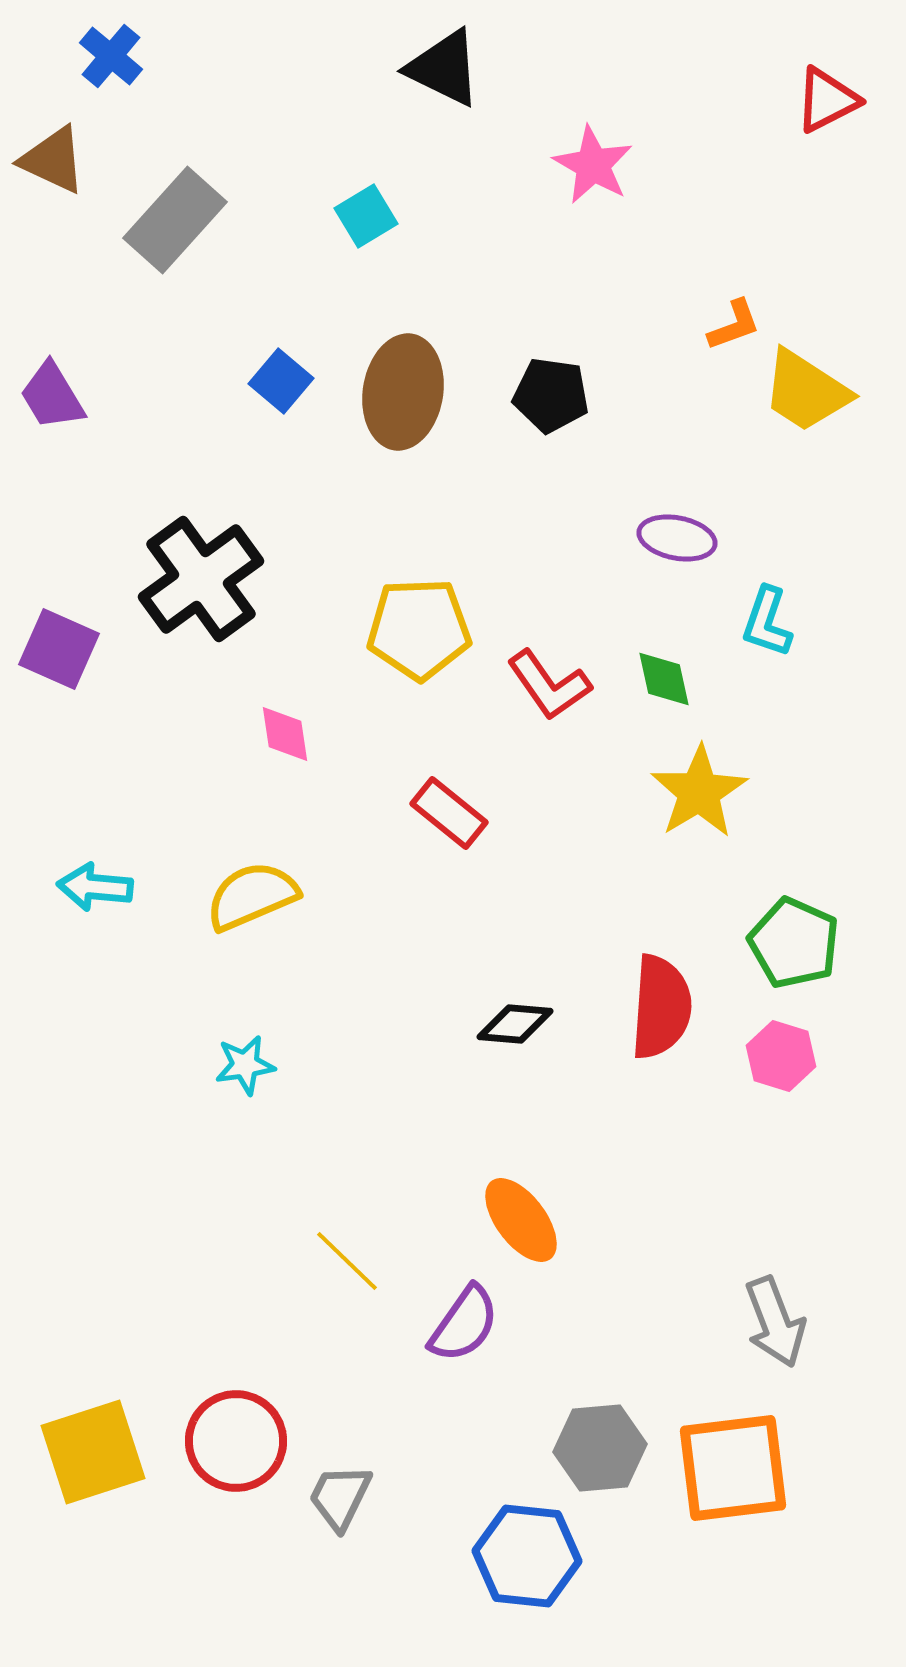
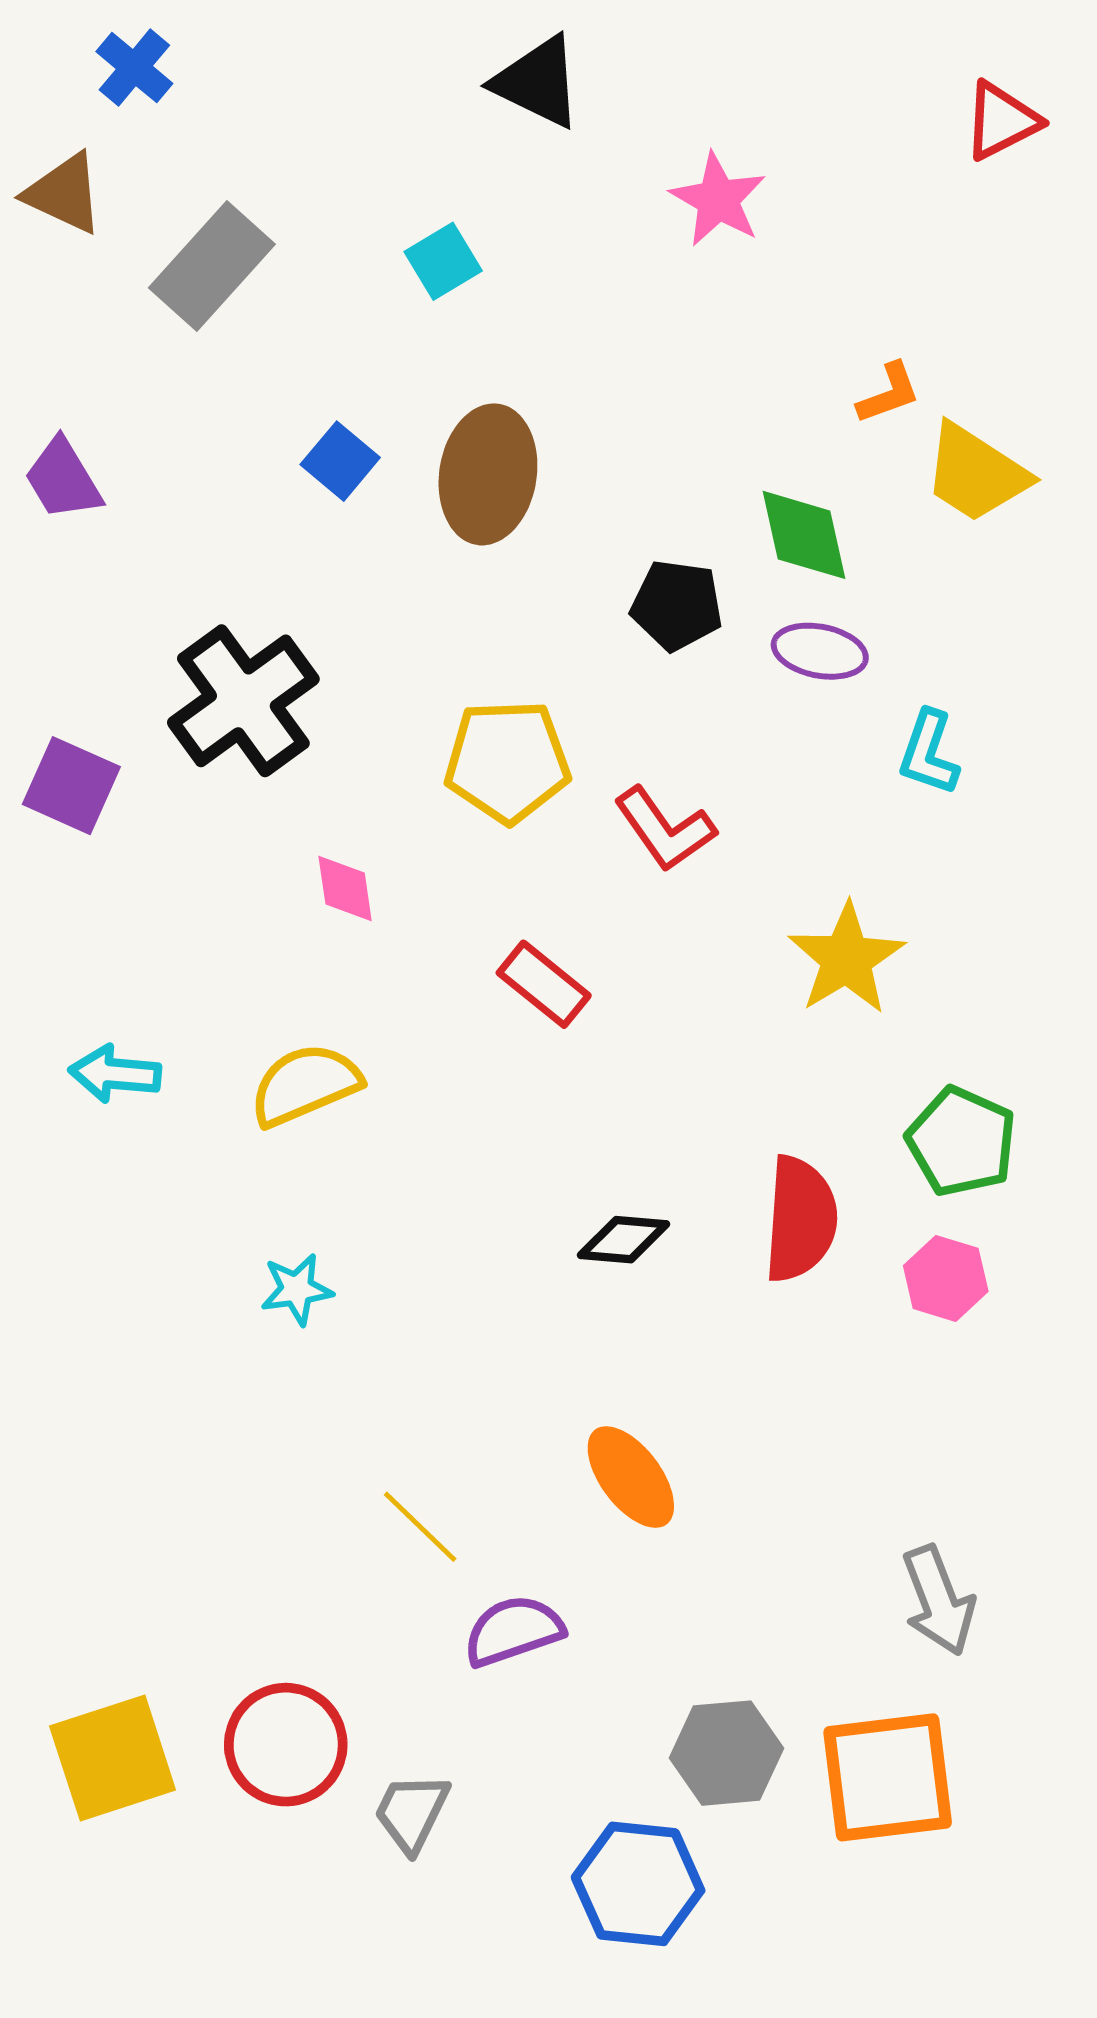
black pentagon: (551, 395) -> (677, 605), moved
green diamond: (664, 679) -> (804, 535), moved, size x1.4
purple semicircle: (464, 1324) -> (513, 1631), moved, turned -144

